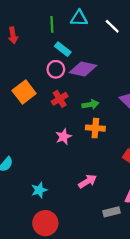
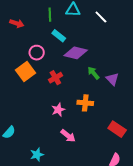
red arrow: (13, 35) -> (17, 23), turned -64
pink circle: (56, 69) -> (37, 53), moved
green arrow: (90, 104) -> (93, 73), moved, turned -120
pink arrow: (88, 181) -> (68, 136), moved, turned 70

